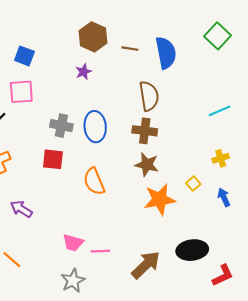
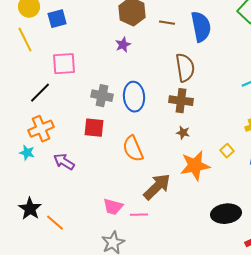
blue square: (24, 56) -> (57, 19), moved, turned -36
brown star: (147, 165) -> (183, 133), size x0.6
purple arrow: (21, 209) -> (64, 162), moved
brown arrow: (146, 265) -> (157, 187), moved

